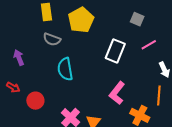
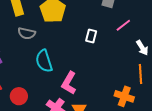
white rectangle: (115, 51) -> (91, 36), size x0.6
pink L-shape: (117, 93) -> (69, 83), moved

